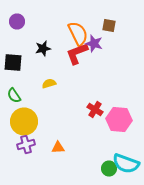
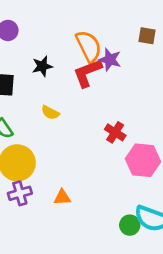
brown square: (109, 26) -> (147, 36), moved
yellow semicircle: (49, 84) -> (50, 113), turned -136
red cross: (95, 110) -> (115, 132), moved

